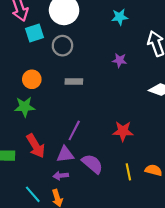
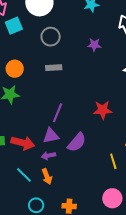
gray circle: (62, 46) -> (51, 37), moved
red arrow: (36, 146) -> (23, 143), moved, turned -40
purple semicircle: (92, 164) -> (77, 142), turned 95
yellow line: (128, 172) -> (113, 161), moved

